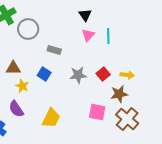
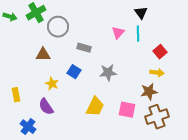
black triangle: (85, 15) -> (141, 13), moved
brown triangle: (13, 68) -> (43, 55), moved
red square: (103, 74) -> (160, 52), moved
yellow trapezoid: (51, 118) -> (95, 107), moved
brown cross: (127, 119) -> (157, 117), turned 30

